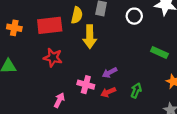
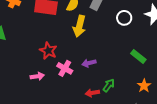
red star: (53, 58) -> (48, 51), moved
red arrow: (108, 92) -> (92, 93), moved
pink arrow: (59, 100) -> (37, 76), turned 40

